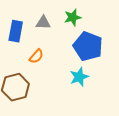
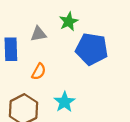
cyan star: (79, 77) -> (65, 102), moved

